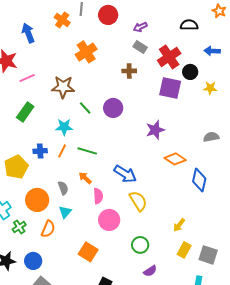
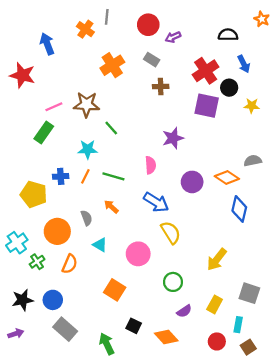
red circle: (108, 15) -> (148, 25), moved
gray rectangle: (140, 47) -> (152, 60), moved
blue arrow: (212, 51) -> (244, 64), moved, turned -119
pink line: (27, 78) -> (54, 107), moved
purple circle: (113, 108) -> (192, 182), moved
purple star: (155, 130) -> (173, 138), moved
orange diamond: (175, 159) -> (227, 177), moved
yellow pentagon: (16, 167) -> (34, 194), turned -30
pink semicircle: (98, 196) -> (151, 165), moved
cyan triangle: (65, 212) -> (100, 245), moved, turned -40
yellow arrow: (179, 225) -> (217, 259), size x1.5
yellow rectangle: (184, 250) -> (215, 304), moved

